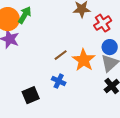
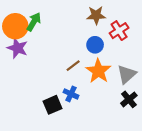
blue circle: (110, 47) -> (95, 45), moved
black square: (31, 95) -> (52, 105), moved

